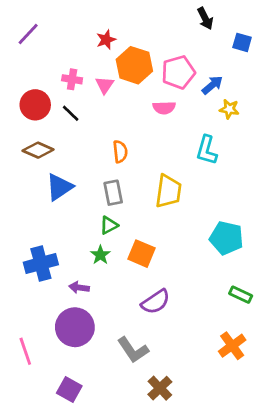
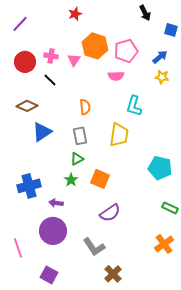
red star: (106, 40) -> (75, 14), moved
blue arrow: (212, 85) -> (160, 57), moved
red circle: (35, 105) -> (25, 62), moved
cyan L-shape: (207, 150) -> (134, 106), moved

